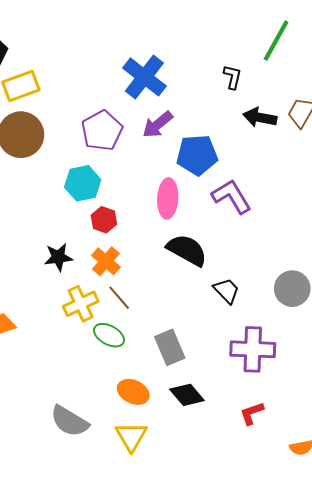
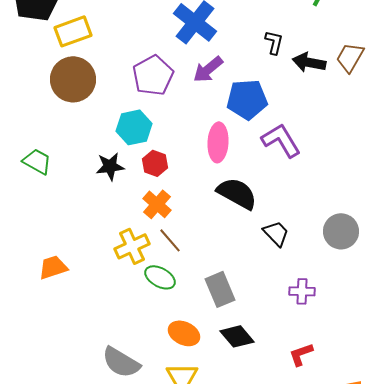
black L-shape: (233, 77) -> (274, 42), moved
black star: (58, 257) -> (110, 166), moved
purple cross: (253, 349) -> (302, 291), size x0.6

